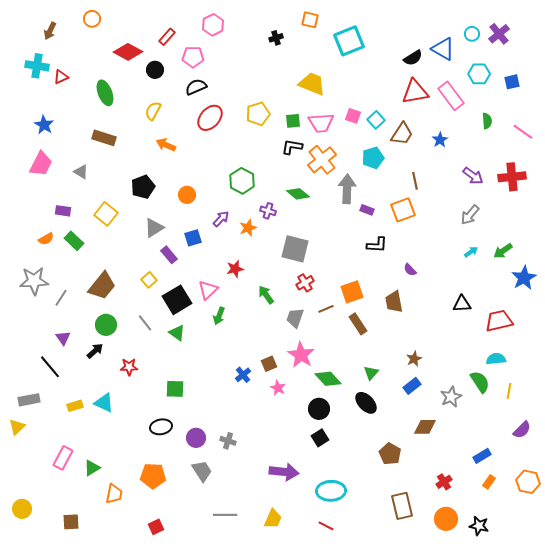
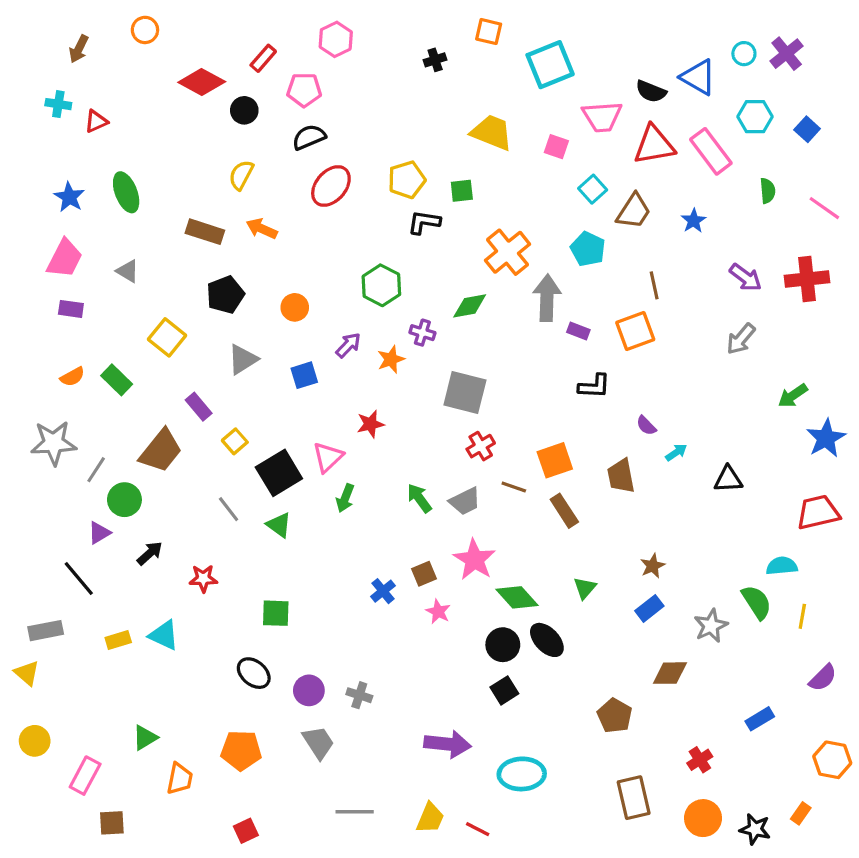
black semicircle: (413, 58) -> (651, 91), turned 54
cyan cross: (37, 66) -> (58, 104), size x0.7
blue square: (512, 82) -> (807, 129), turned -35
green ellipse: (105, 93) -> (126, 192), moved
pink square: (353, 116) -> (556, 147), moved
pink trapezoid: (321, 123) -> (602, 117), moved
brown rectangle: (104, 138) -> (205, 232), moved
black L-shape: (292, 147) -> (424, 222), moved
cyan pentagon: (373, 158) -> (588, 249), turned -30
green diamond: (298, 194) -> (470, 306), turned -50
purple rectangle: (63, 211) -> (71, 309), moved
cyan arrow: (471, 252) -> (676, 452), moved
purple rectangle: (169, 255) -> (199, 407), moved
green arrow: (266, 295) -> (419, 498), moved
brown line: (326, 309) -> (514, 487), turned 42
gray trapezoid: (295, 318) -> (465, 501), turned -135
red trapezoid: (499, 321) -> (818, 512), moved
green circle: (106, 325) -> (124, 500), moved
purple triangle: (63, 338) -> (99, 533), turned 35
black ellipse: (366, 403) -> (547, 640), moved
yellow triangle: (17, 427) -> (27, 673), turned -36
black ellipse: (161, 427) -> (254, 673), turned 50
pink rectangle: (63, 458) -> (85, 776), moved
orange rectangle: (489, 482) -> (801, 813), moved
yellow circle: (22, 509) -> (35, 741), moved
red line: (326, 526) -> (478, 829), moved

